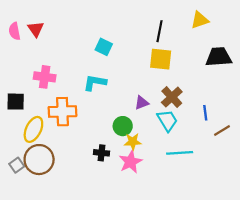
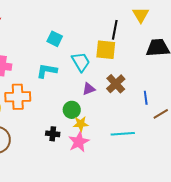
yellow triangle: (200, 20) -> (141, 15), turned -42
black line: (160, 31) -> (115, 30), moved
cyan trapezoid: (167, 120) -> (81, 62), moved

